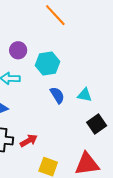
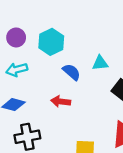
red arrow: (29, 141) -> (61, 101), moved, turned -126

